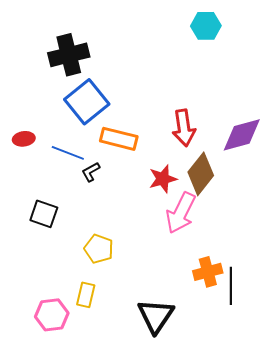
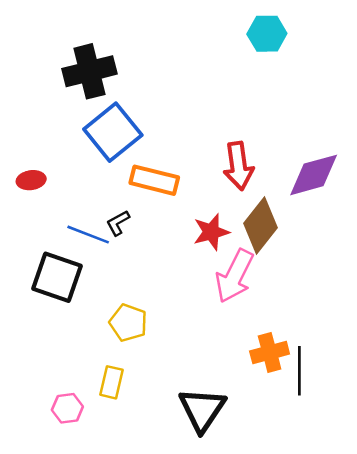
blue line: (68, 153) -> (88, 235), moved
black square: (44, 214) -> (57, 277), size x1.4
pink hexagon: (52, 315) -> (67, 408), size x0.7

